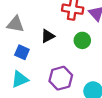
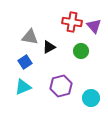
gray triangle: (15, 24) -> (30, 37), moved
blue square: (22, 52) -> (25, 62), turned 32

